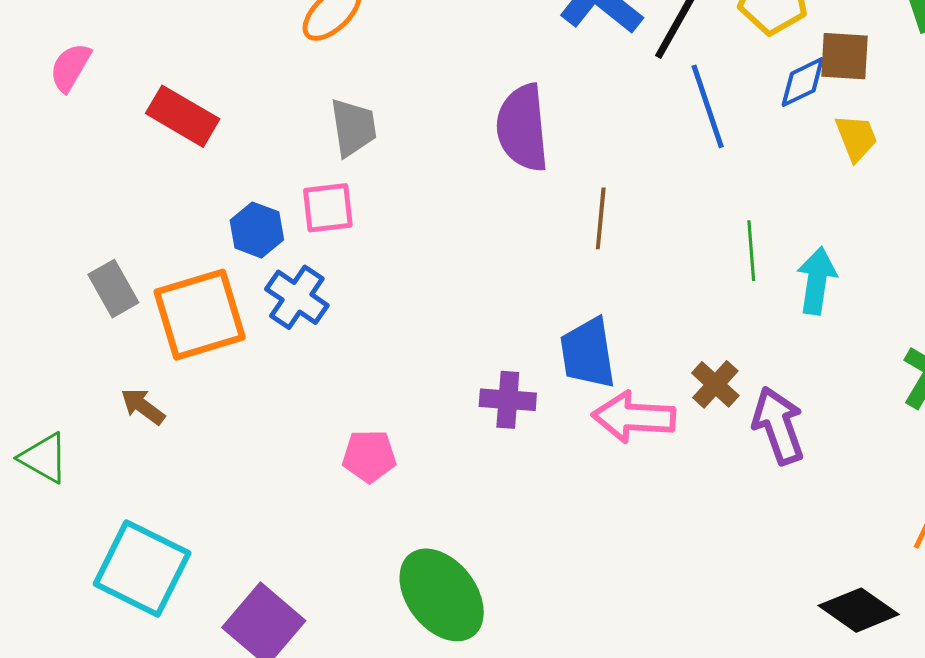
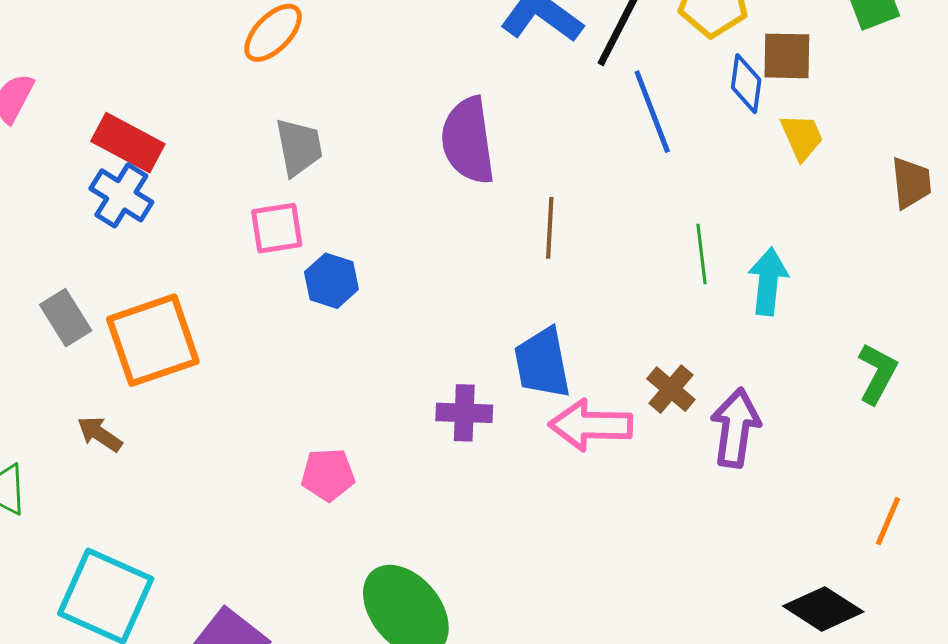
blue diamond: (803, 82) -> (746, 84), turned -54
blue hexagon: (257, 230) -> (331, 281), moved
blue cross: (297, 297) -> (121, 195), moved
purple arrow: (778, 426) -> (735, 428), turned 30

